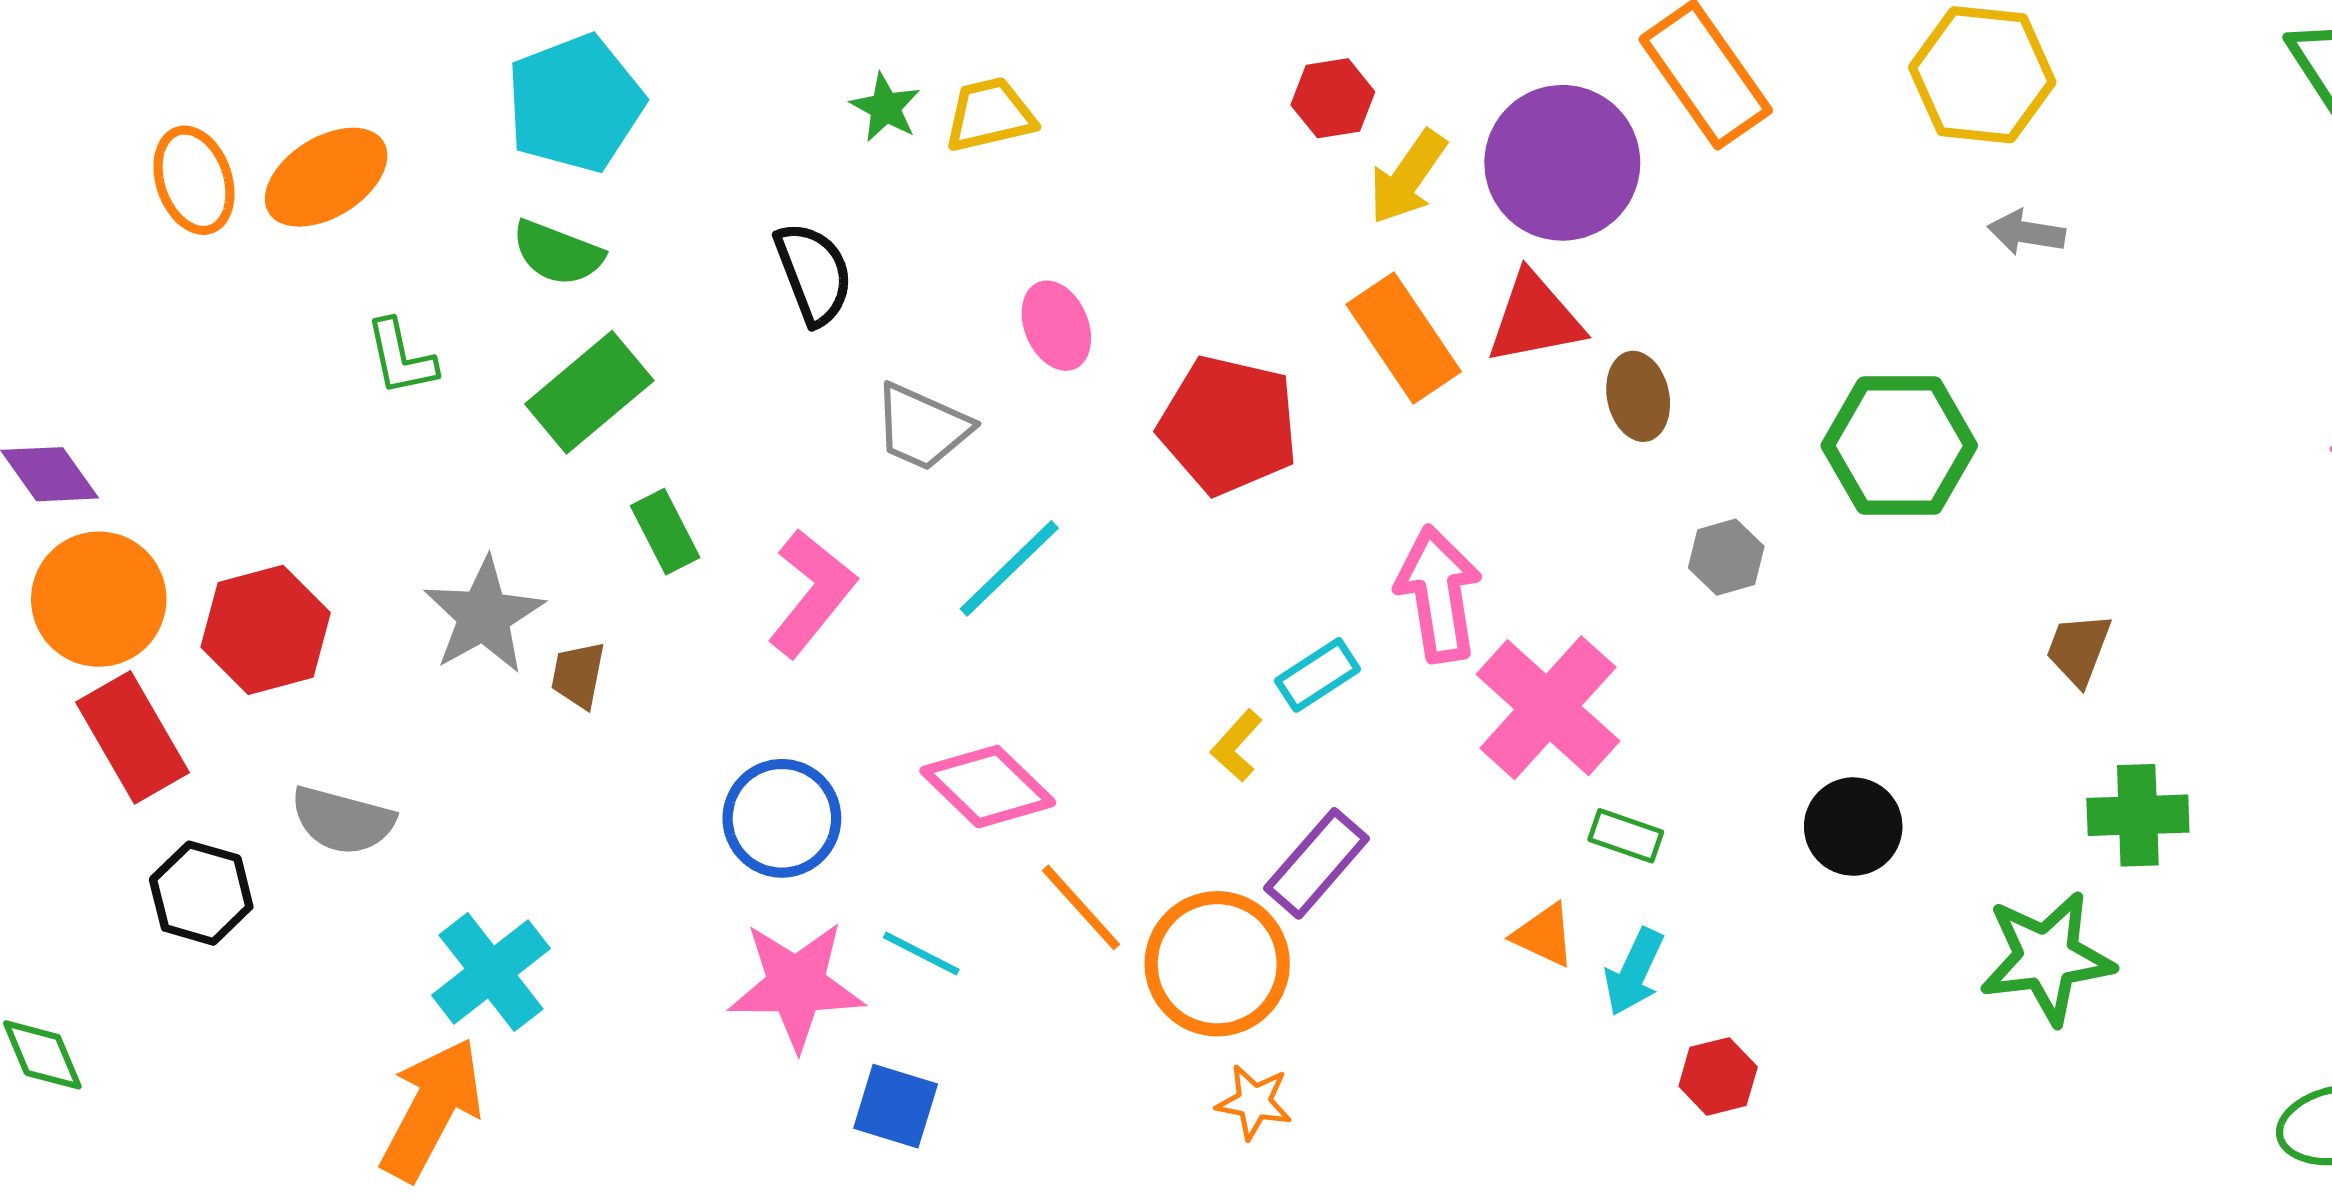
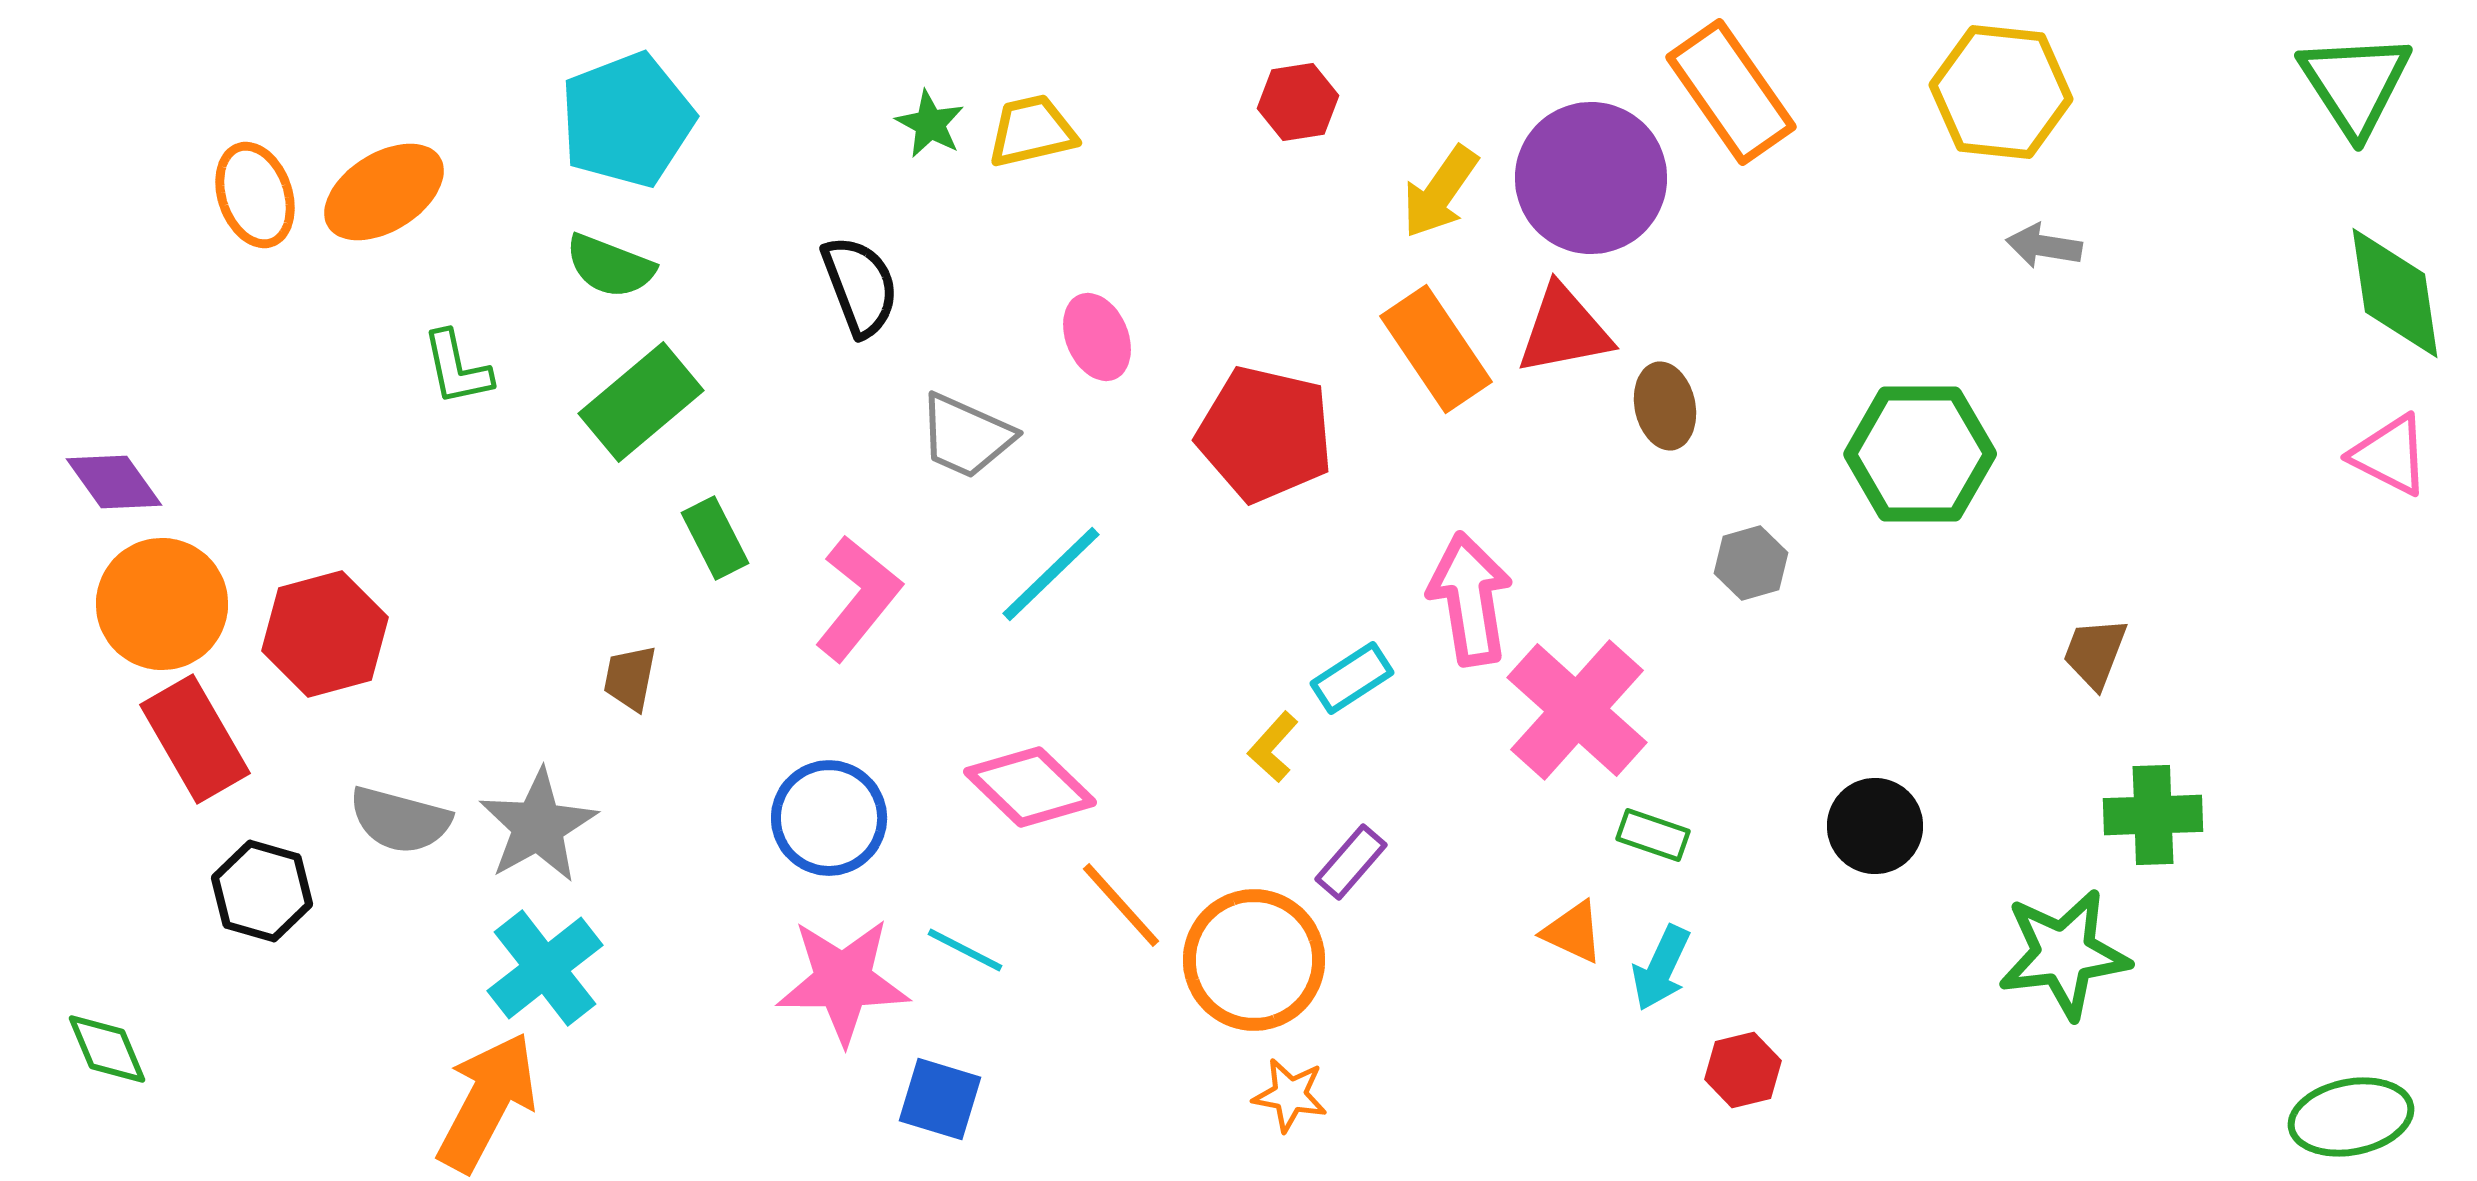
red hexagon: (1333, 98) -> (1298, 102), moved
gray star: (484, 616) -> (538, 826), moved
purple rectangle: (1317, 863) -> (1351, 862), size x0.7

